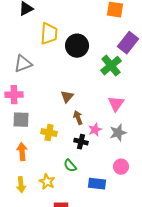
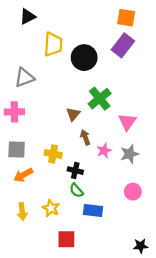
purple rectangle: (128, 43) -> (123, 45), moved
green cross: (111, 66) -> (100, 99), moved
gray square: (21, 120) -> (17, 150), moved
black cross: (81, 142) -> (75, 171), moved
orange arrow: (22, 152) -> (23, 175), turned -114
blue rectangle: (97, 184) -> (93, 210), moved

